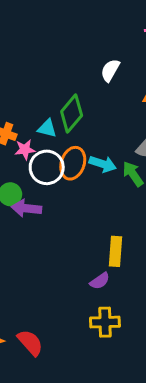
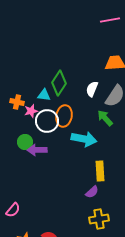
white semicircle: (110, 70) -> (92, 89), moved
cyan arrow: (103, 164) -> (84, 139), moved, size x1.4

